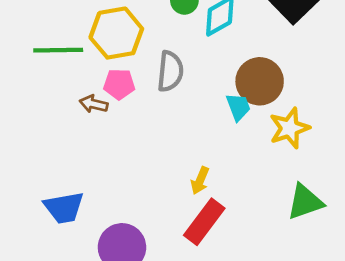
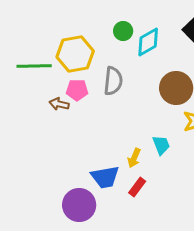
cyan trapezoid: (238, 107) -> (161, 145), moved
blue trapezoid: (64, 208) -> (105, 177), moved
red rectangle: (204, 222) -> (137, 187), size x0.6

